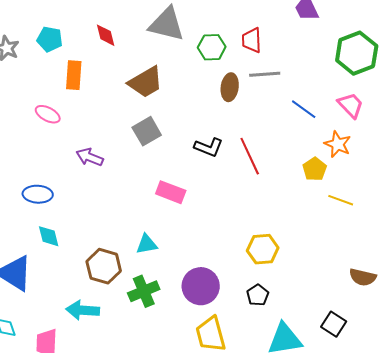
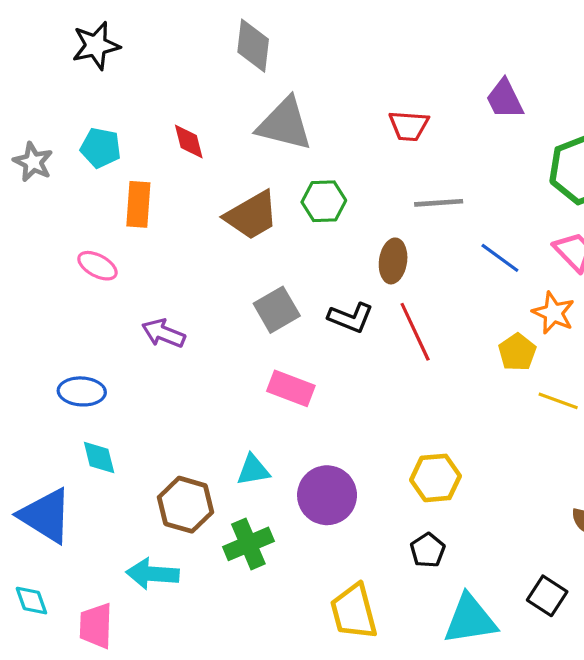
red trapezoid: (252, 40) -> (409, 126), moved, turned -84
green hexagon: (212, 47) -> (324, 201), moved
brown ellipse: (230, 87) -> (393, 261), moved
gray square: (147, 131) -> (277, 310), moved
purple circle: (201, 286) -> (327, 495), moved

